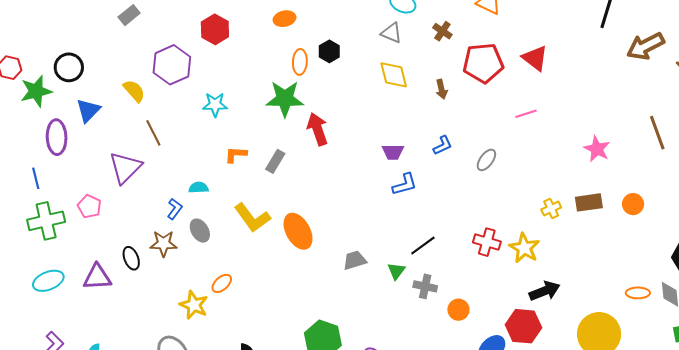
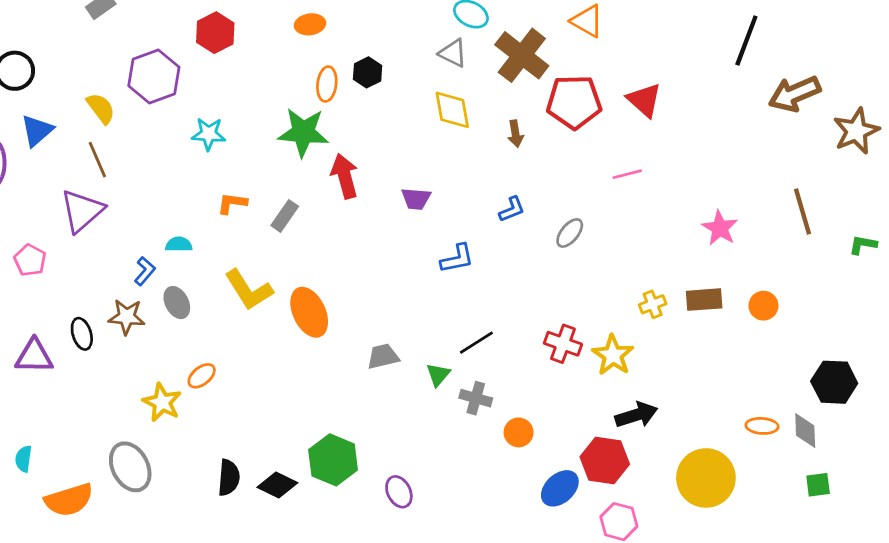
brown cross: (442, 31) -> (522, 55), size x2.0
brown line: (153, 133) -> (97, 160), moved
purple trapezoid: (393, 152) -> (416, 199), moved

